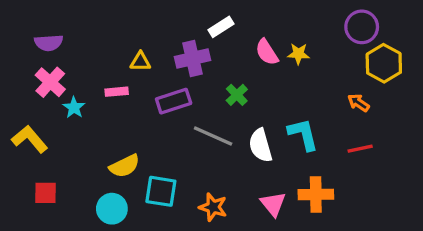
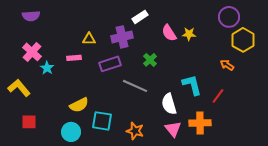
purple semicircle: (49, 43) -> (31, 16), moved
white semicircle: (261, 145) -> (169, 104), moved
red line: (360, 149) -> (218, 96), moved, turned -42

